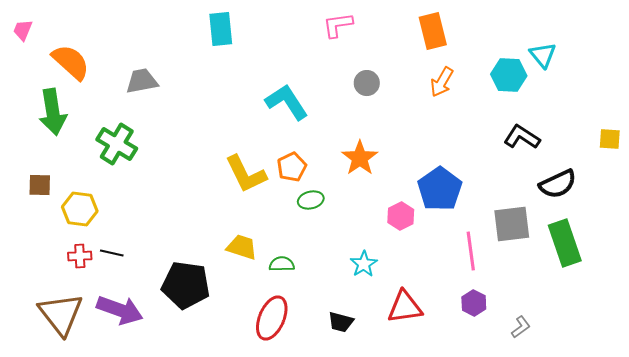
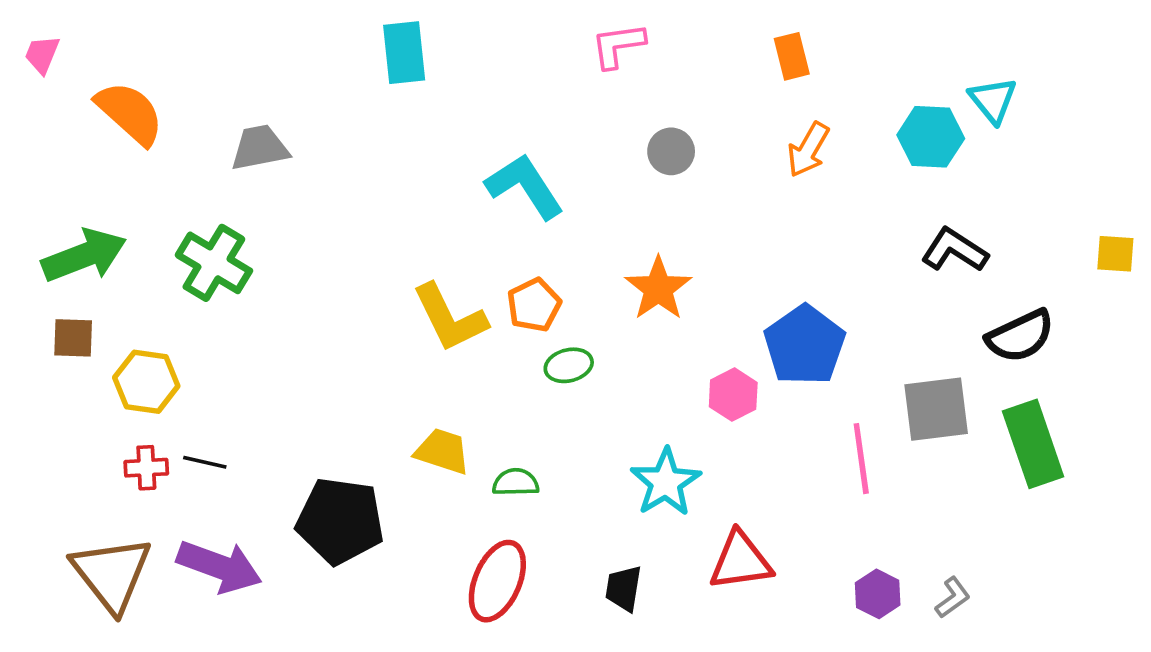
orange rectangle: (433, 31) -> (792, 56), size x0.7
green arrow: (53, 112) -> (84, 256), moved, turned -102
cyan star: (364, 264) -> (666, 482), size x1.4
purple hexagon: (474, 303) -> (878, 594), moved
black trapezoid: (341, 322) -> (624, 588), turned 84

